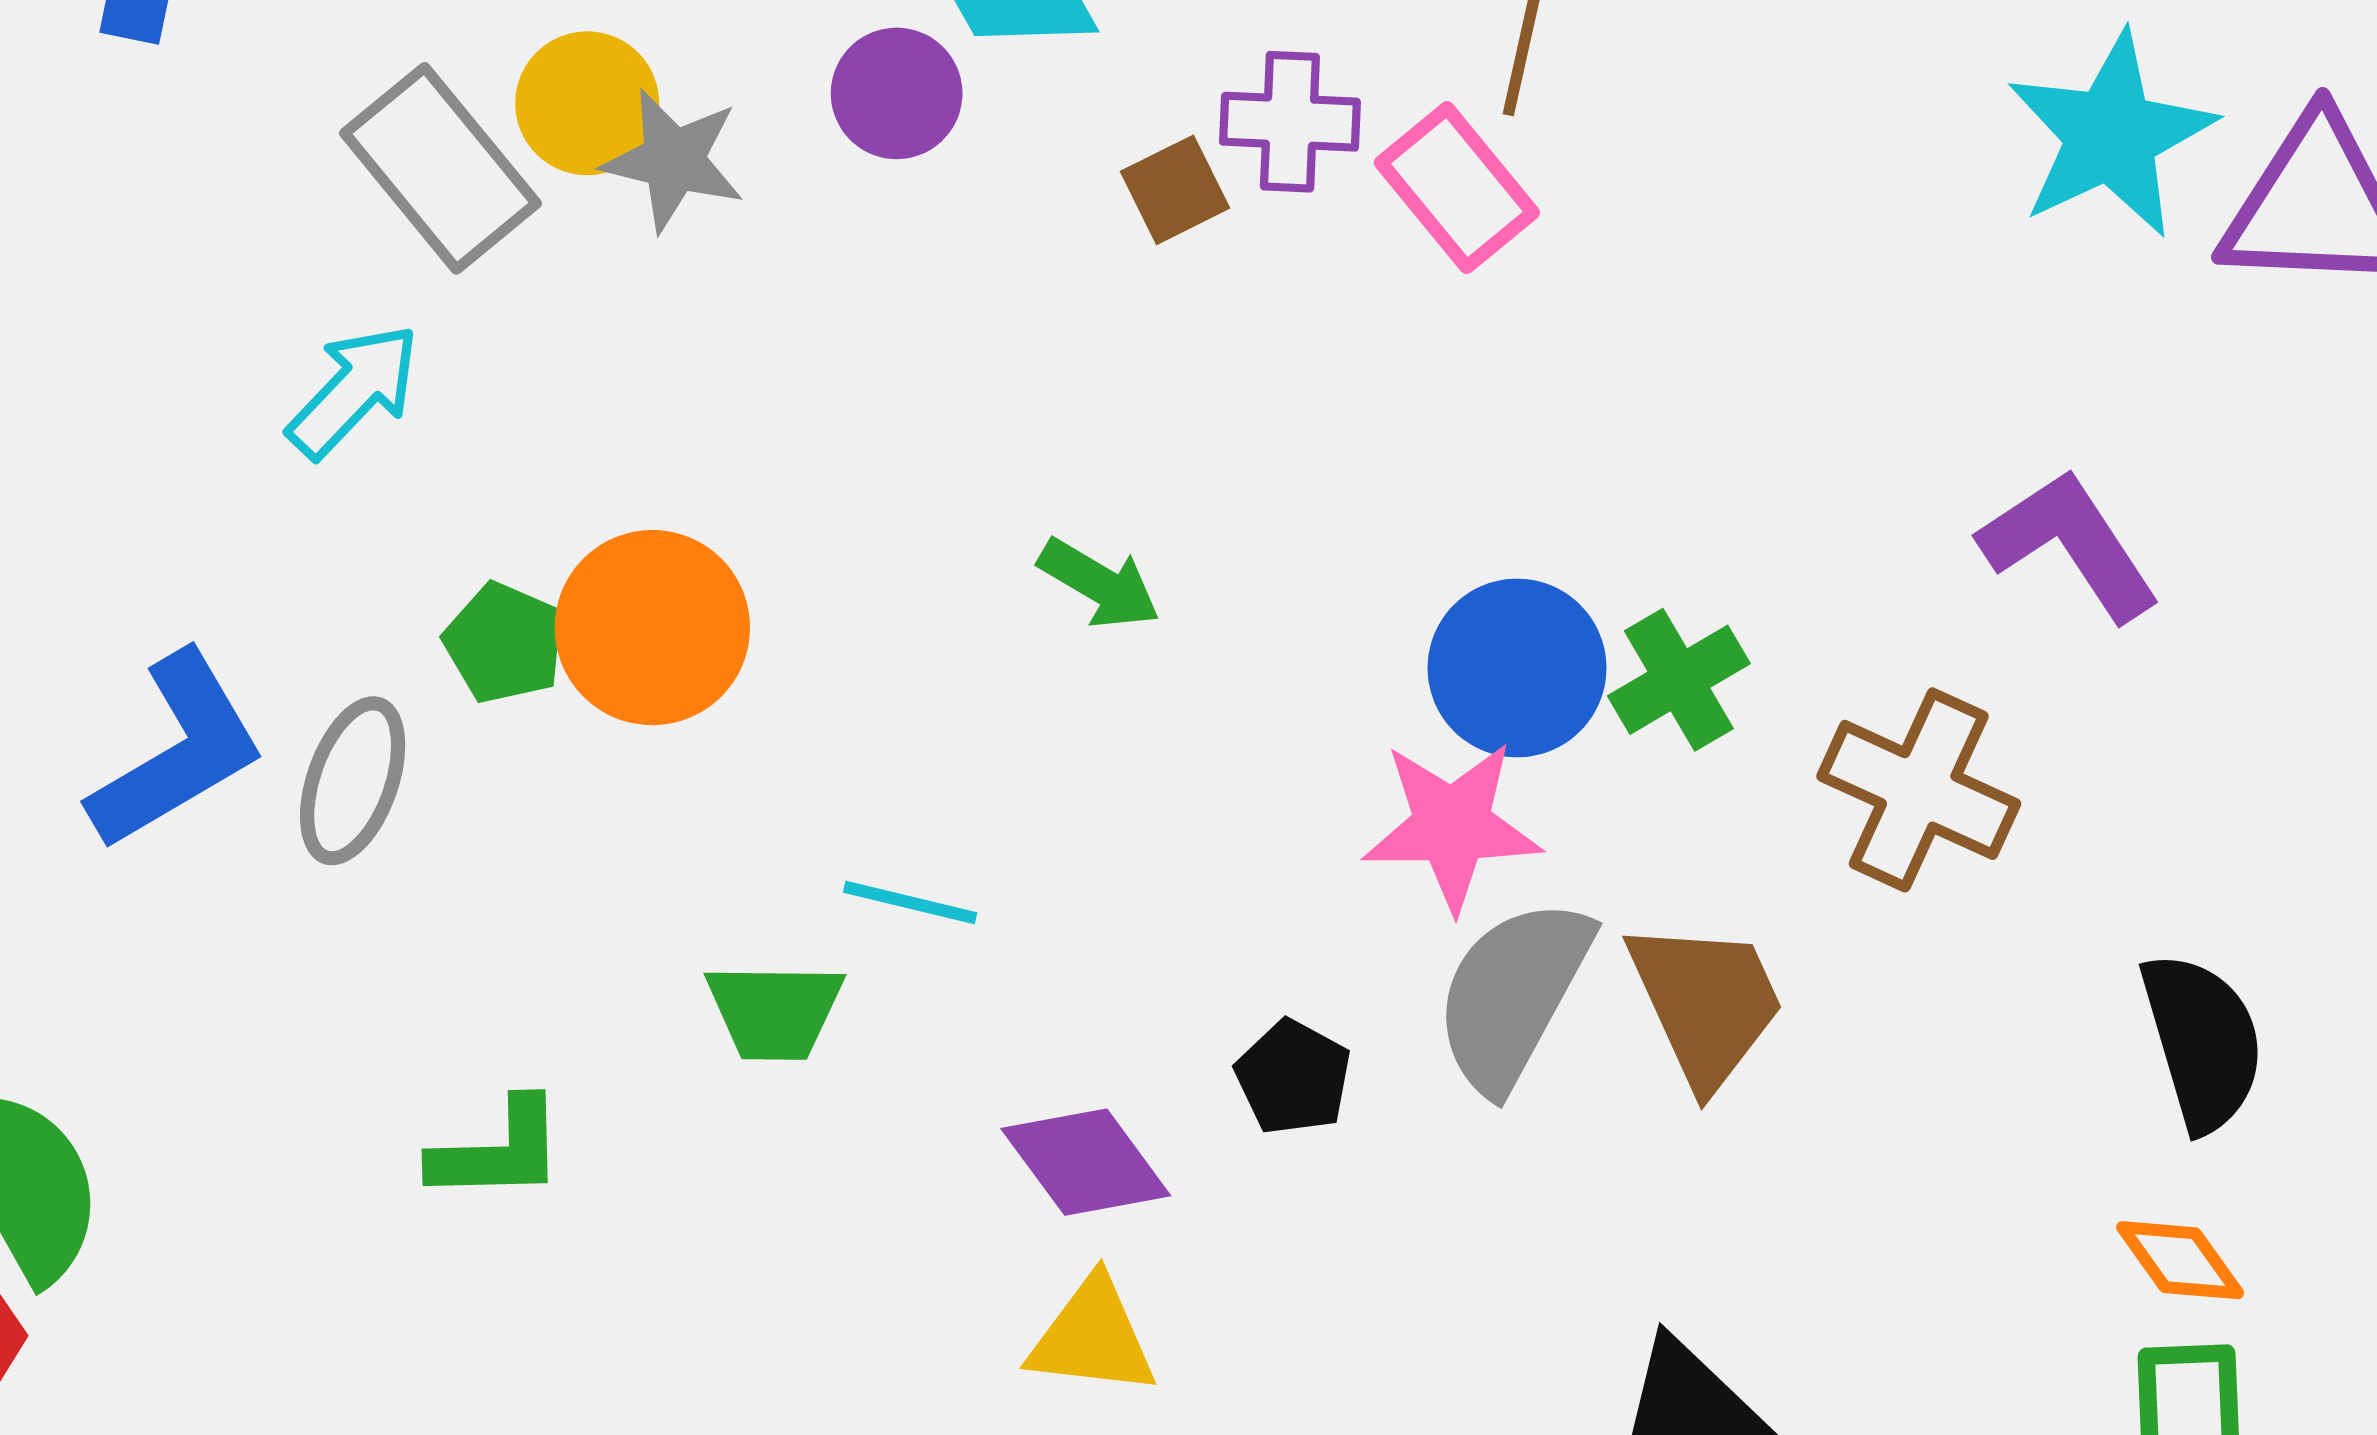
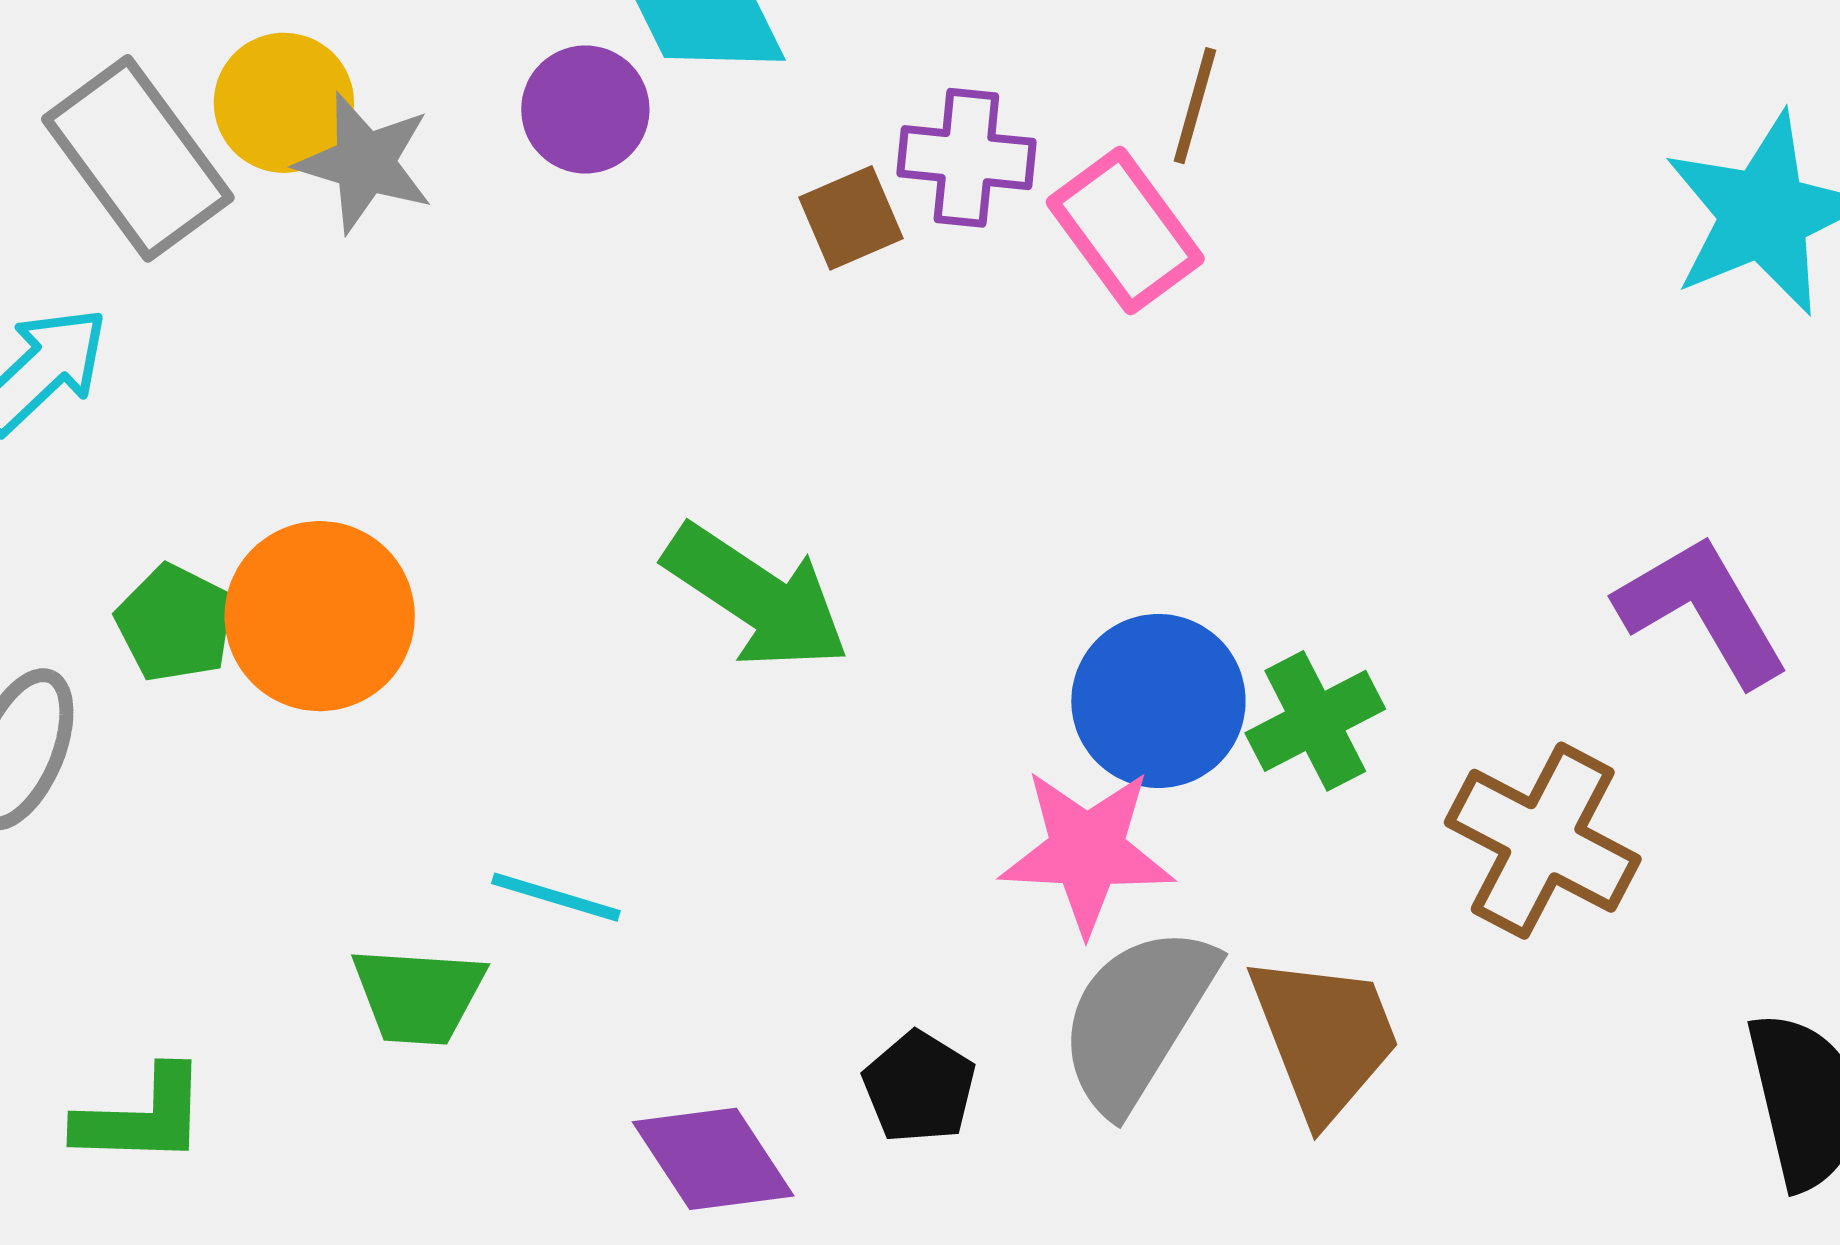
green arrow: (1099, 584) -> (757, 597), size x1.6

